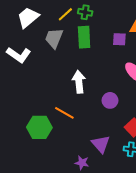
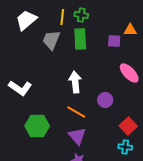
yellow line: (65, 14) -> (62, 17), turned -42
white L-shape: (19, 55) -> (20, 88), moved
orange line: (64, 113) -> (76, 112), moved
purple triangle: (101, 144) -> (77, 136), moved

